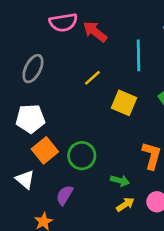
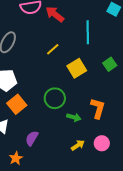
yellow square: (124, 103) -> (77, 68), turned 36
green circle: (82, 156) -> (55, 98), moved
green arrow: (120, 181) -> (74, 117), moved

